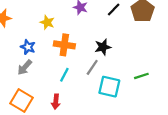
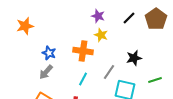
yellow star: (47, 22) -> (101, 35), moved
black star: (103, 47) -> (134, 58), moved

